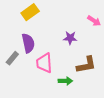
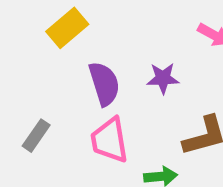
purple semicircle: (28, 43) -> (104, 84), moved

